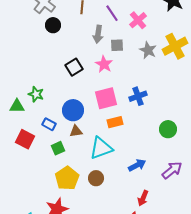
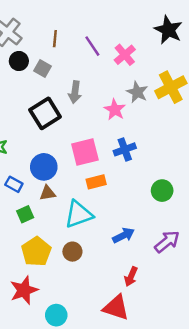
gray arrow: (98, 34) -> (75, 92), moved
gray square: (117, 45) -> (43, 68), moved, turned 32
pink star: (104, 64) -> (115, 110), moved
black square: (74, 67) -> (45, 113), size x1.4

